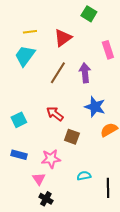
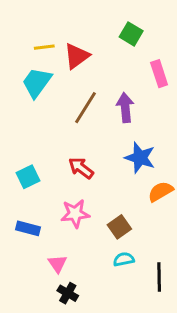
green square: (89, 14) -> (131, 34), moved
red triangle: (63, 38) -> (77, 56), moved
brown square: (72, 137) -> (119, 227), moved, turned 35
pink star: (51, 159) -> (75, 214), moved

